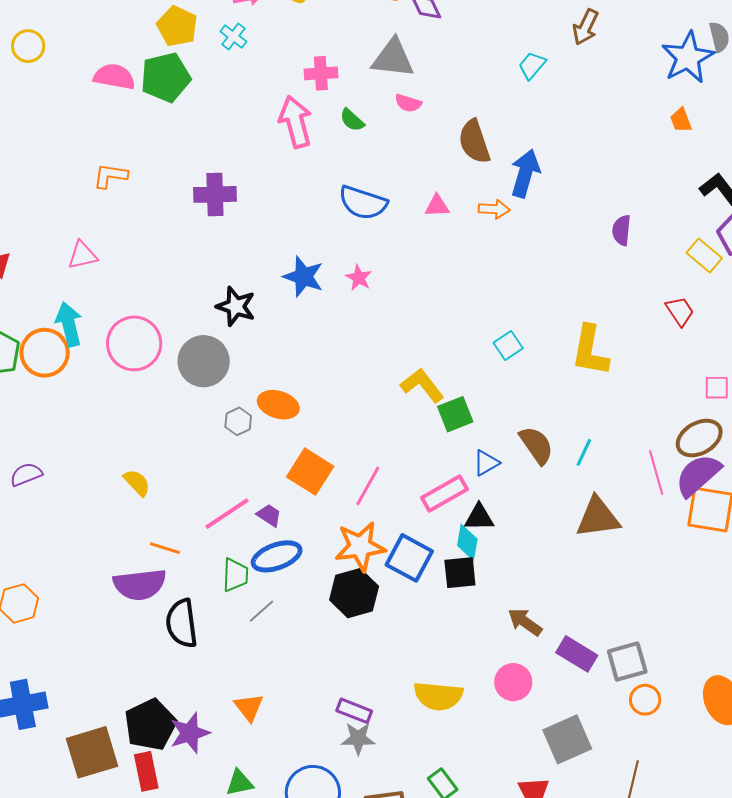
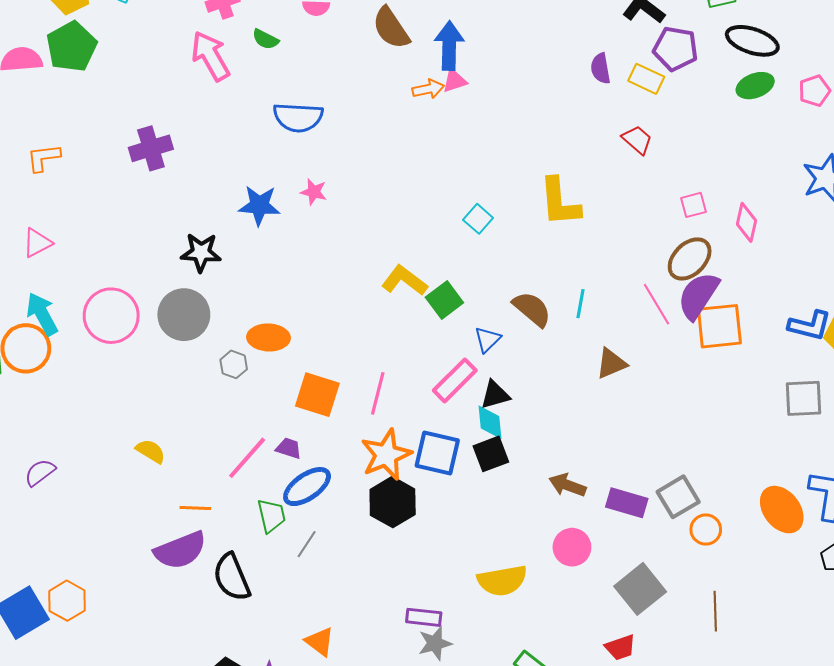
pink triangle: (437, 206) -> (455, 81), moved
purple semicircle: (621, 230) -> (601, 68), moved
brown triangle: (598, 517) -> (611, 363), size x0.7

